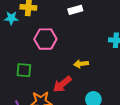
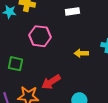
yellow arrow: (81, 64) -> (81, 53), moved

